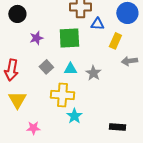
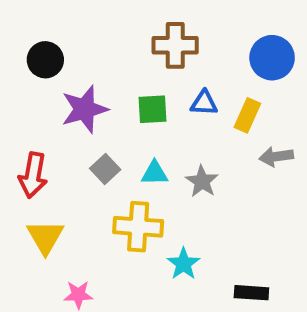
blue triangle: (97, 24) -> (204, 103), moved
purple star: (36, 38) -> (85, 109), size x1.6
green square: (69, 38) -> (153, 109), size x0.7
cyan star: (74, 116) -> (183, 264), moved

